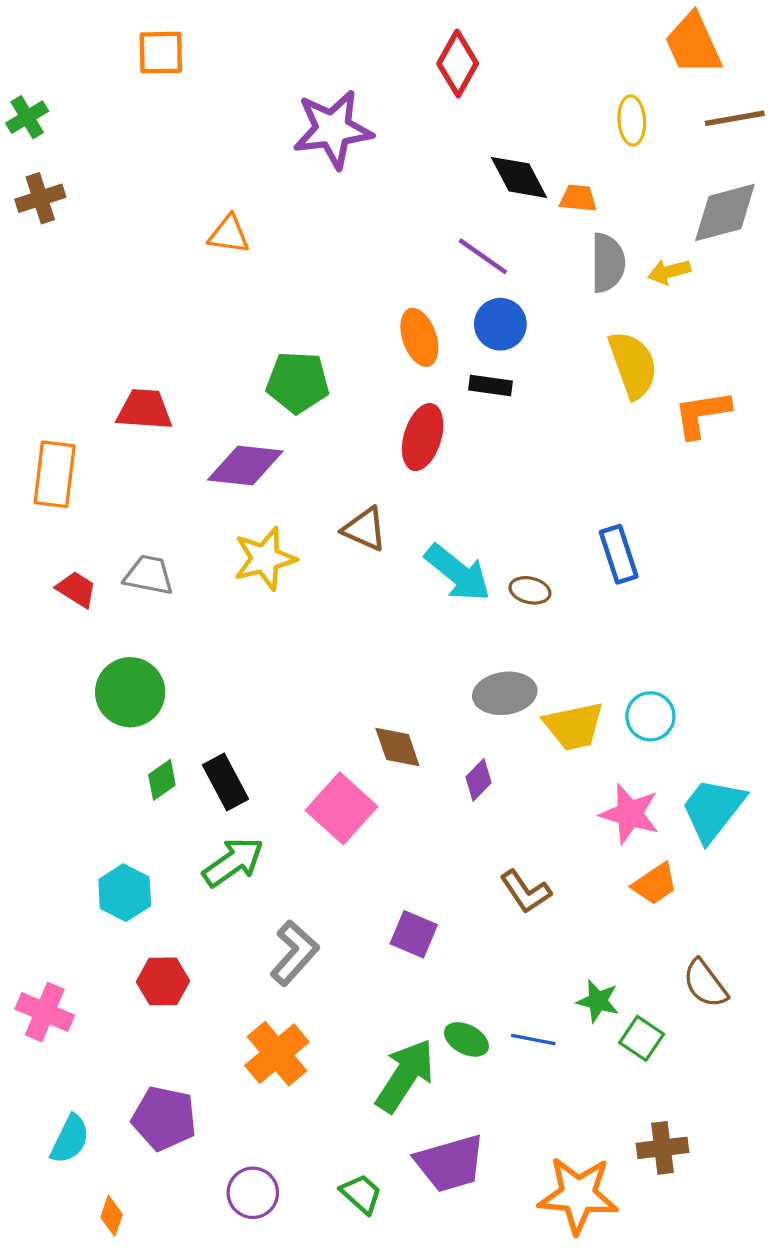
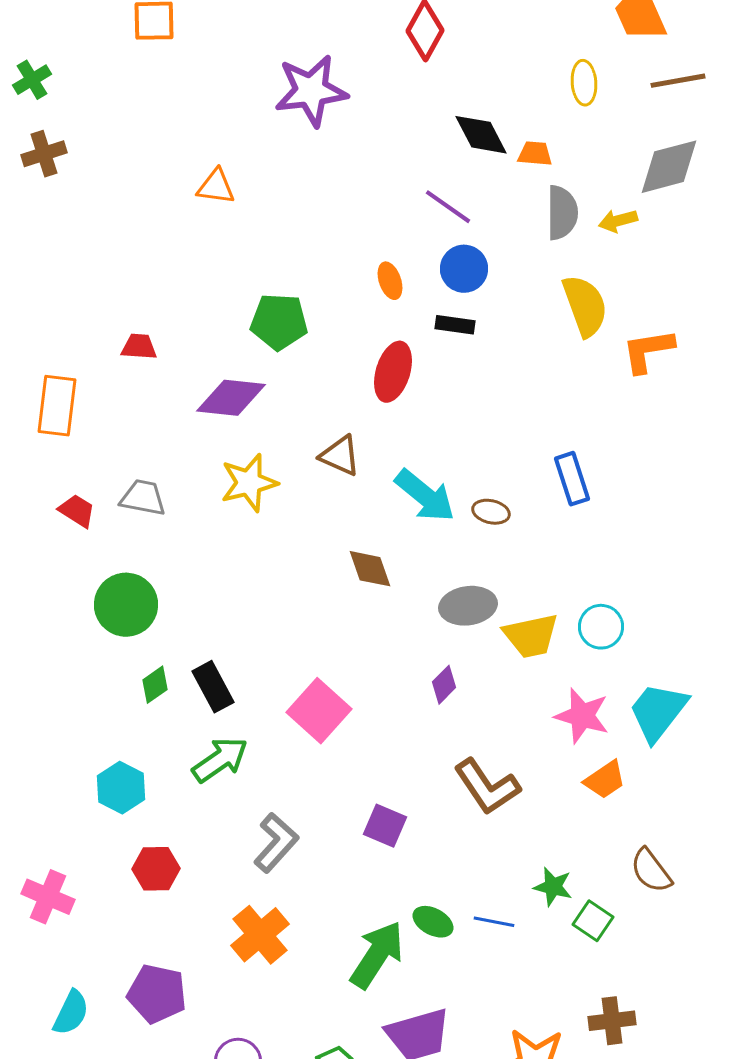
orange ellipse: (419, 337) -> (390, 281), size x0.7
red trapezoid: (144, 410) -> (139, 347), size x0.7
brown diamond: (397, 747) -> (370, 569), moved
brown L-shape: (526, 892) -> (487, 787), size x1.4

